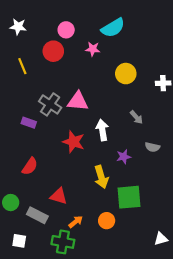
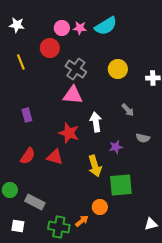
pink star: (93, 49) -> (80, 28), moved
gray cross: (50, 104) -> (76, 69), moved
purple rectangle: (29, 123) -> (27, 115), turned 56
red triangle: (59, 196) -> (55, 157), moved
orange arrow: (76, 222) -> (82, 221), moved

